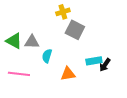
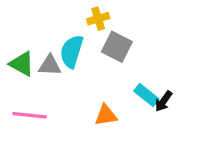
cyan semicircle: (47, 56) -> (72, 51), moved, size x1.5
cyan rectangle: (94, 61) -> (146, 95), turned 49

